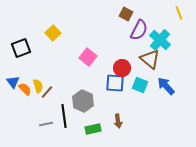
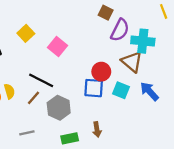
cyan cross: (160, 40) -> (143, 41), turned -35
pink square: (88, 57) -> (58, 46), moved
brown line: (47, 92) -> (33, 98), moved
black line: (64, 116) -> (41, 80), moved, turned -55
gray line: (46, 124) -> (27, 133), moved

